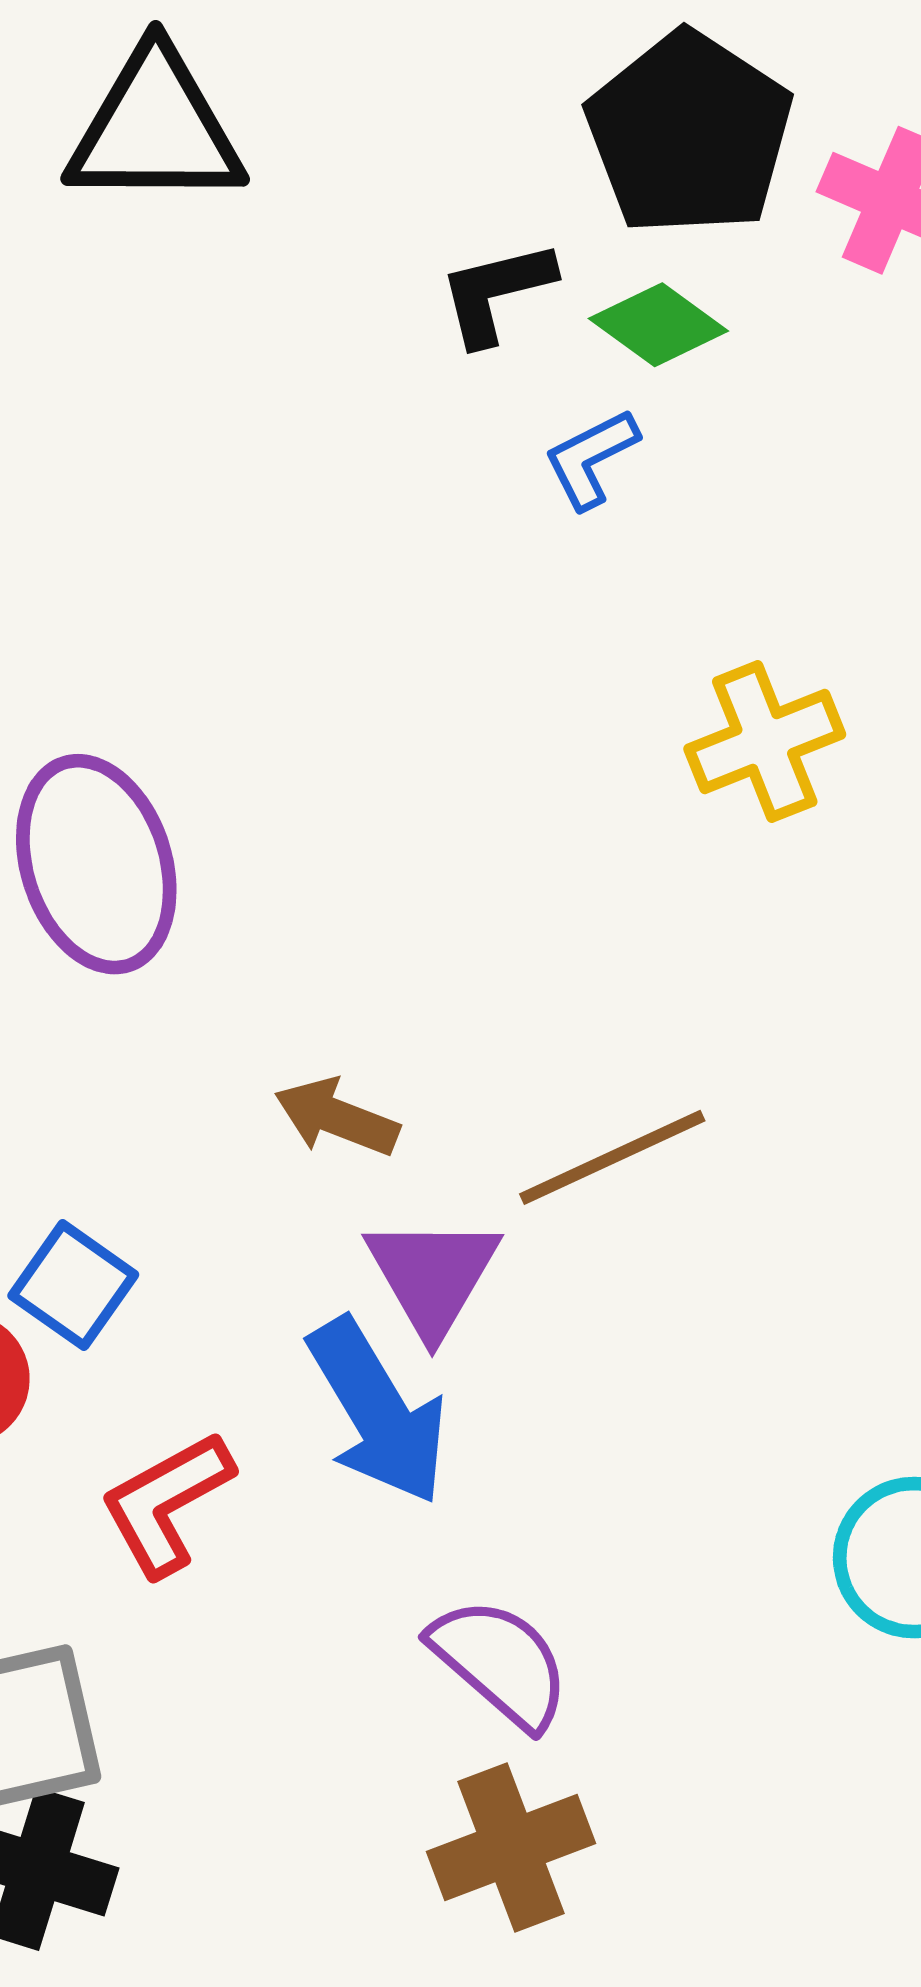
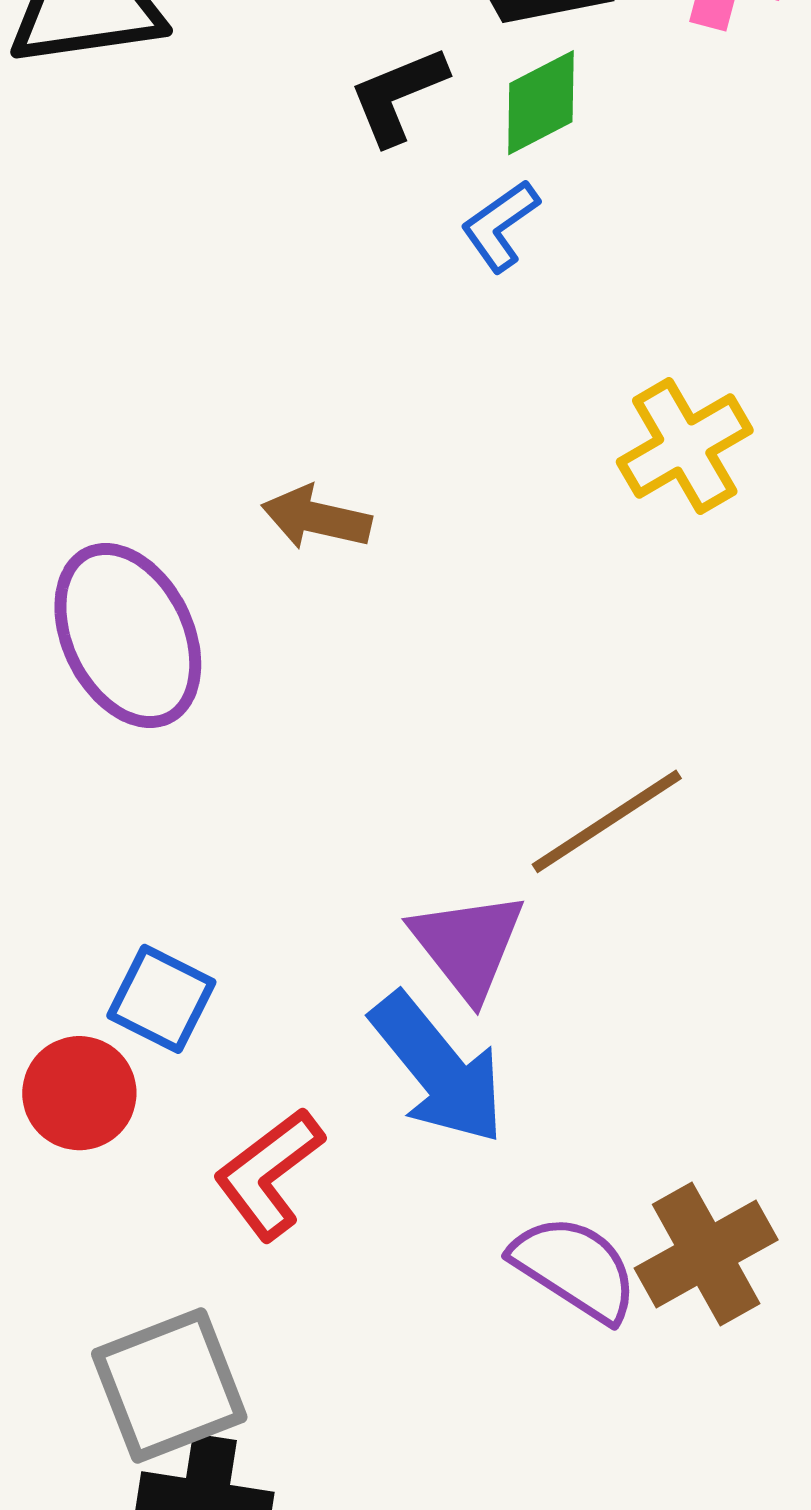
green diamond: (658, 325) -> (541, 103), turned -55
brown arrow: (337, 1117) -> (316, 518), moved
brown cross: (511, 1847) -> (706, 1254), moved

